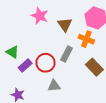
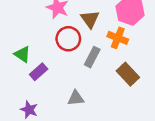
red circle: (46, 63) -> (68, 39), moved

